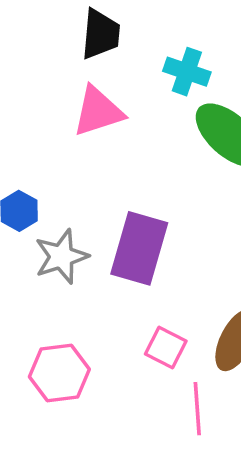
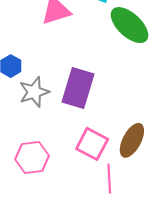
pink square: (166, 348) -> (92, 144), size x1.4

